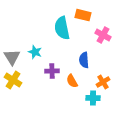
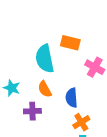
orange semicircle: (72, 81) -> (45, 89), moved
orange cross: (103, 82) -> (81, 122), moved

